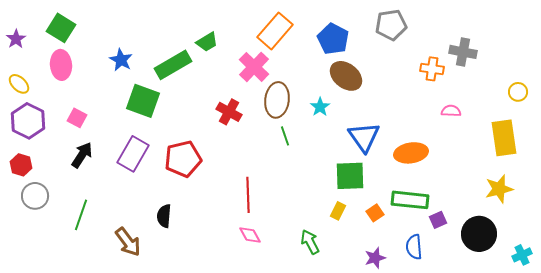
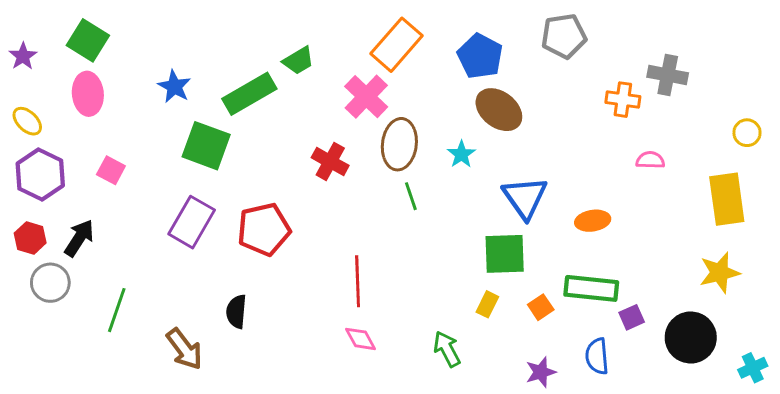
orange ellipse: (411, 153) -> (593, 221), size x0.7
black arrow: (82, 155) -> (79, 238), moved

